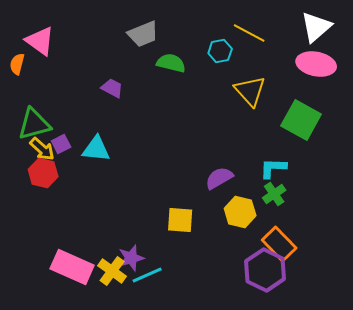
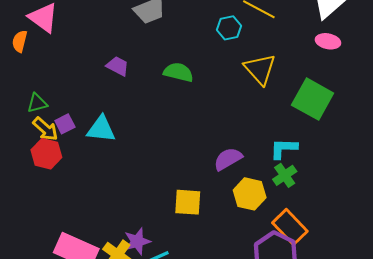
green semicircle: (171, 63) -> (178, 72), moved
pink ellipse: (316, 64) -> (328, 41), size x0.6
green triangle: (34, 124) -> (37, 103), size x0.6

